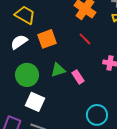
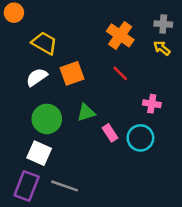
pink rectangle: (78, 77) -> (110, 133), moved
white square: (35, 102) -> (39, 153), moved
cyan circle: (97, 115) -> (140, 138), moved

